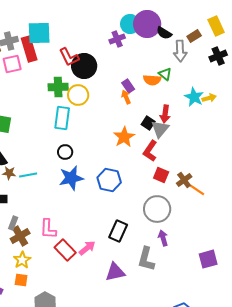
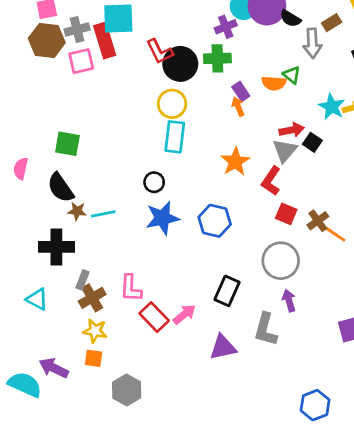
green cross: (58, 87) -> (217, 58), moved
red arrow: (165, 114) -> (292, 130), turned -108
cyan rectangle: (62, 118) -> (175, 137), moved
black square: (148, 123) -> (312, 142), moved
yellow star: (22, 260) -> (95, 331), turned -30

